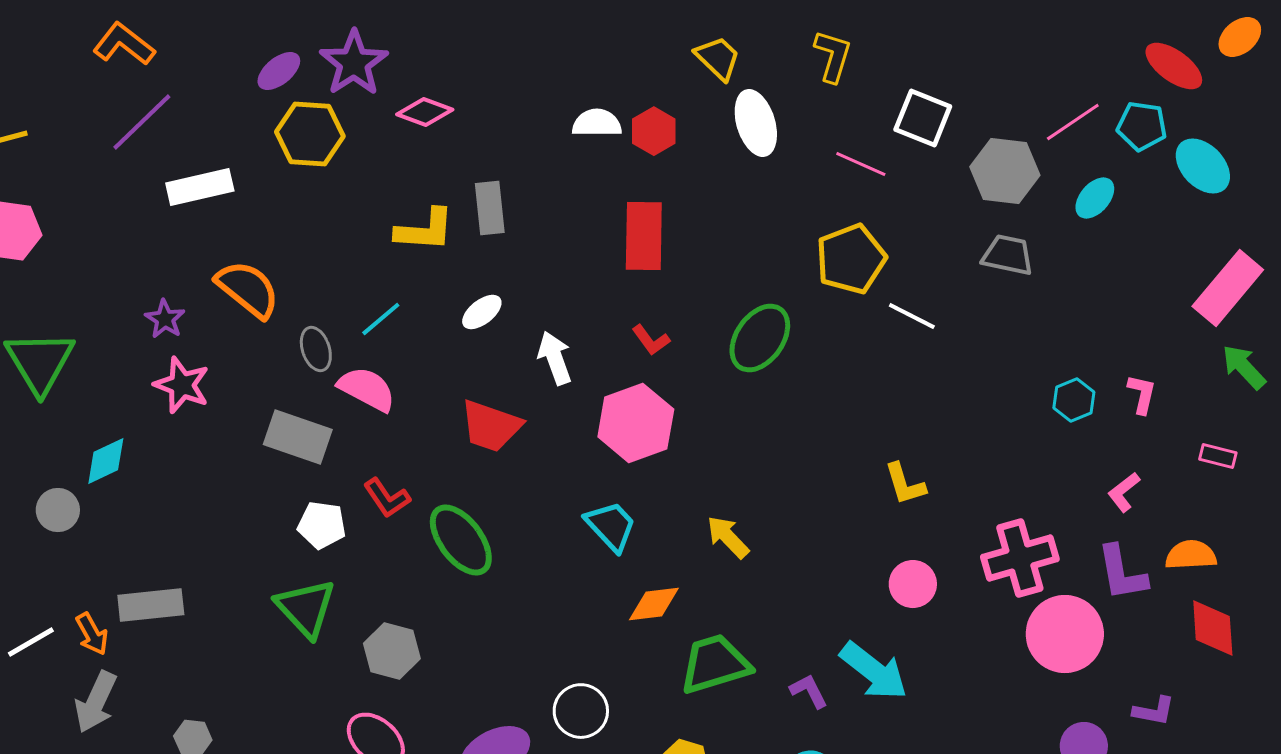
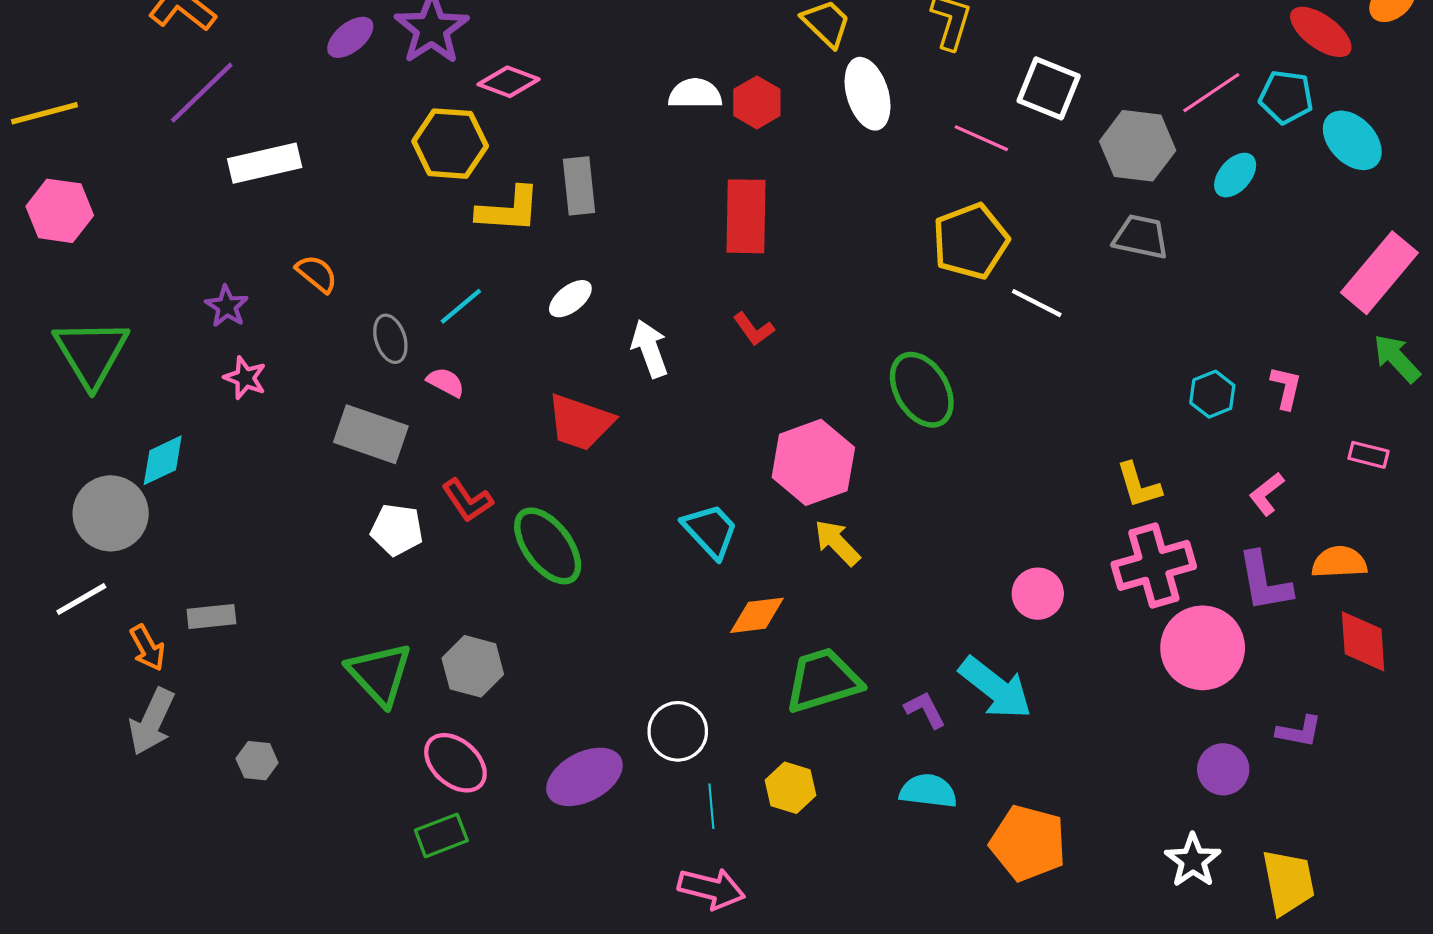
yellow hexagon: (310, 134) -> (450, 144), moved
orange semicircle: (248, 289) -> (317, 274), size x0.6
green ellipse: (760, 338) -> (922, 390), moved, turned -66
pink star: (182, 385) -> (245, 378), size x0.7
pink semicircle: (367, 389) -> (446, 382), size x0.6
pink hexagon: (636, 423) -> (813, 462), moved
yellow L-shape: (905, 484) -> (1139, 485), moved
gray circle: (58, 510) -> (111, 513), size x1.6
gray rectangle: (151, 605) -> (211, 616), size x0.7
green triangle: (306, 608) -> (380, 674), moved
white line: (31, 642) -> (81, 599), moved

